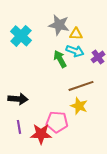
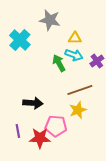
gray star: (59, 25) -> (50, 20), moved
black arrow: (18, 99) -> (33, 103), moved
yellow star: (79, 106) -> (78, 110), turned 30

